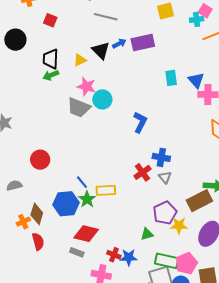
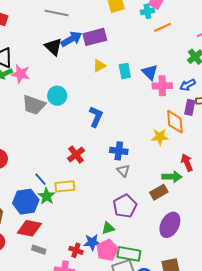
blue arrow: (119, 44) -> (71, 39), size x1.5
yellow triangle: (80, 60) -> (99, 66), moved
pink star: (86, 86) -> (21, 74), moved
red cross: (142, 172) -> (76, 155), moved
brown rectangle: (199, 201) -> (159, 192), size x0.7
yellow star: (179, 225) -> (160, 137), moved
red diamond: (86, 234) -> (29, 228), moved
blue star: (129, 257) -> (92, 242), moved
pink pentagon: (186, 263) -> (107, 250), moved

